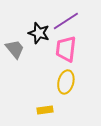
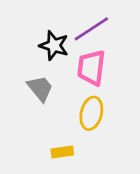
gray trapezoid: (15, 49) -> (40, 88), moved

